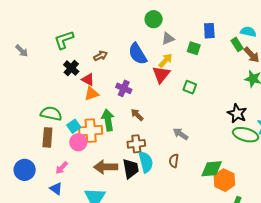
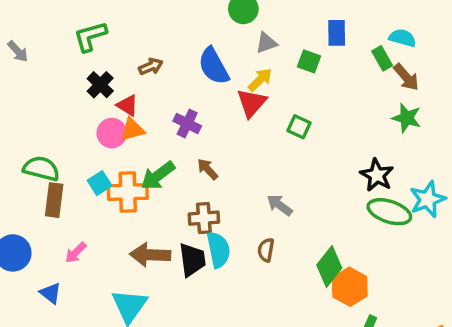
green semicircle: (51, 114) -> (41, 169), moved
green arrow: (108, 120) -> (158, 176), turned -120
pink circle: (78, 142) -> (112, 133), moved
green diamond: (212, 169) -> (329, 267), turned -50
blue triangle: (56, 189) -> (51, 293), moved

